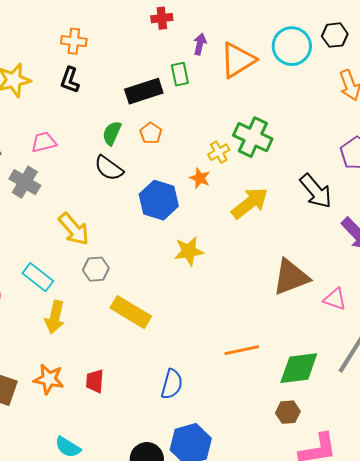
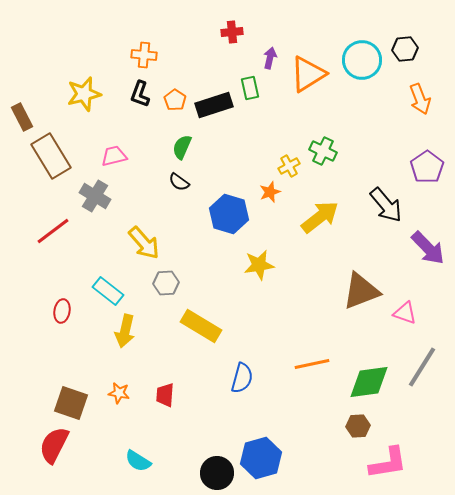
orange pentagon: (151, 133) -> (175, 100), moved
green cross: (253, 137) -> (323, 151), size x0.7
black semicircle: (109, 168) -> (179, 182), size x0.7
orange star: (200, 178) -> (270, 192), turned 30
orange star: (49, 379) -> (119, 393), size x0.7
blue semicircle: (172, 384) -> (242, 378), moved

